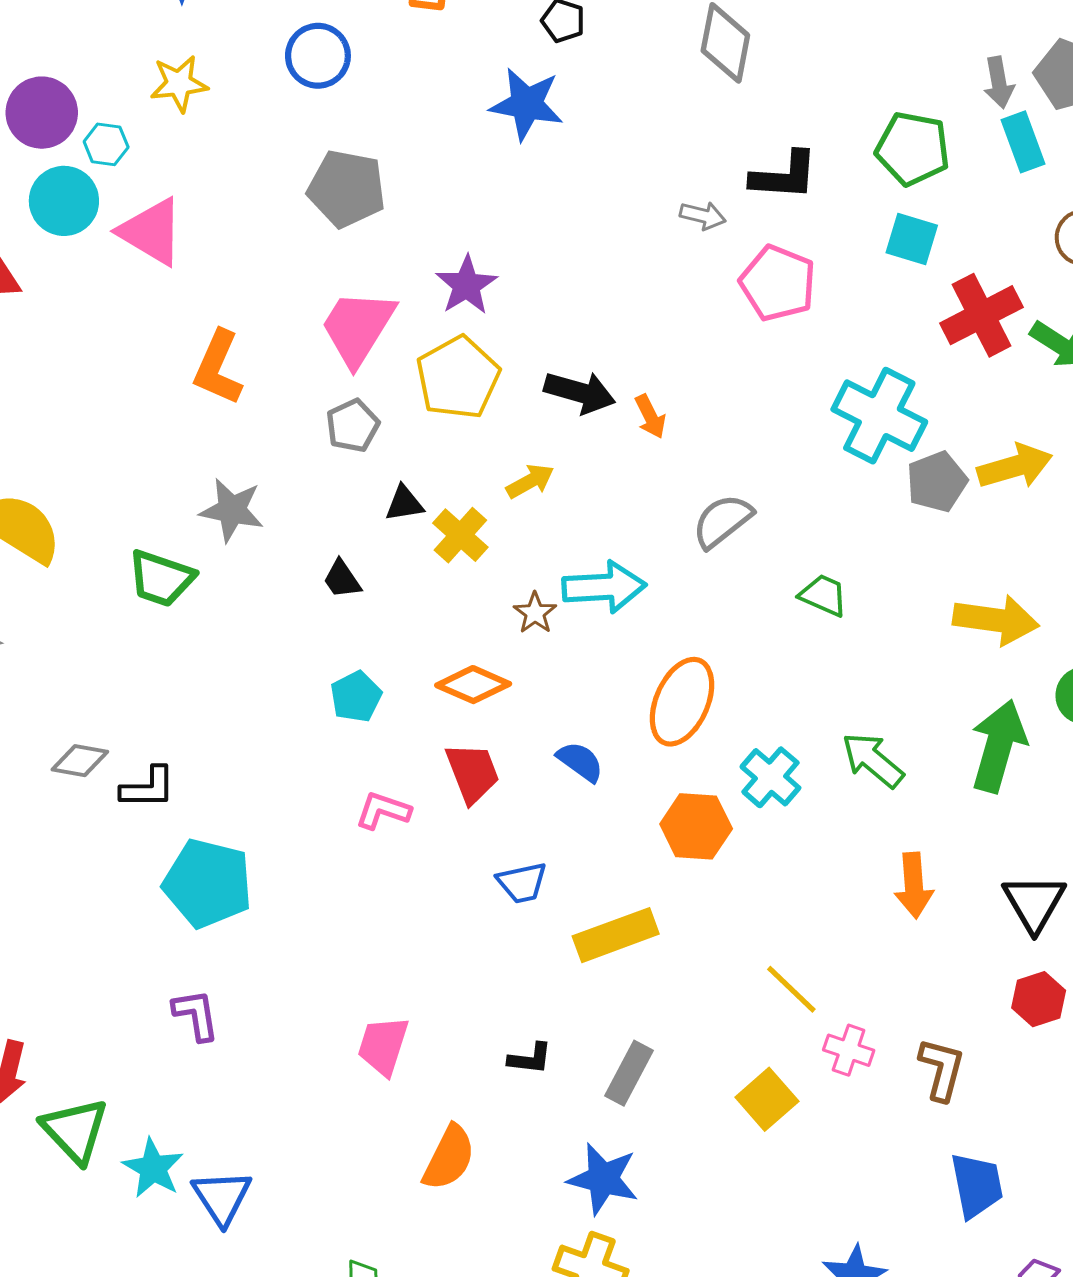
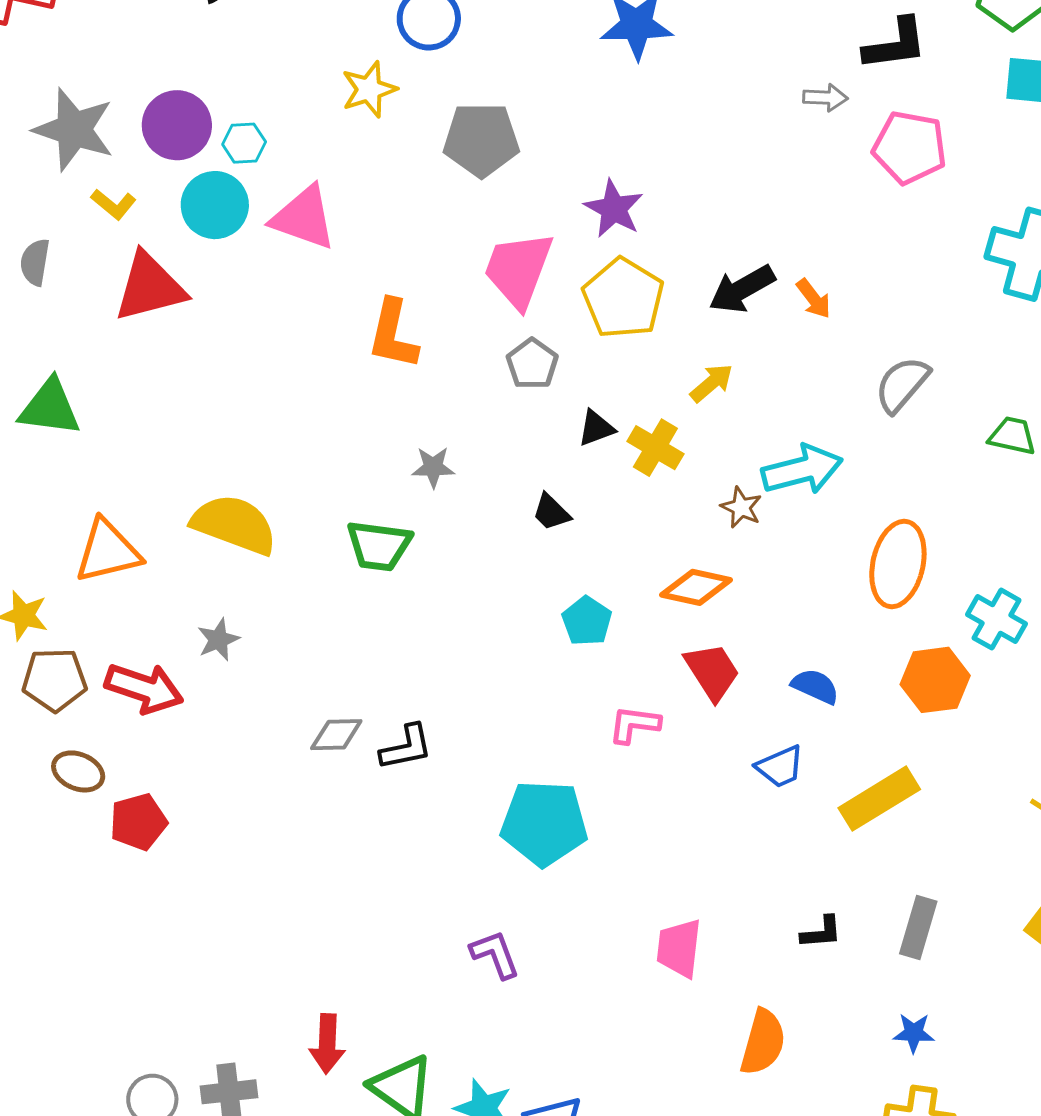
yellow star: (179, 84) -> (369, 89), moved
black arrow: (580, 392) -> (742, 289), turned 146
gray star: (232, 510) -> (433, 467), size x0.7
blue semicircle: (580, 762) -> (815, 686), moved
cyan pentagon: (208, 883) -> (544, 823), moved
blue star: (603, 1179) -> (914, 1033), size x0.6

